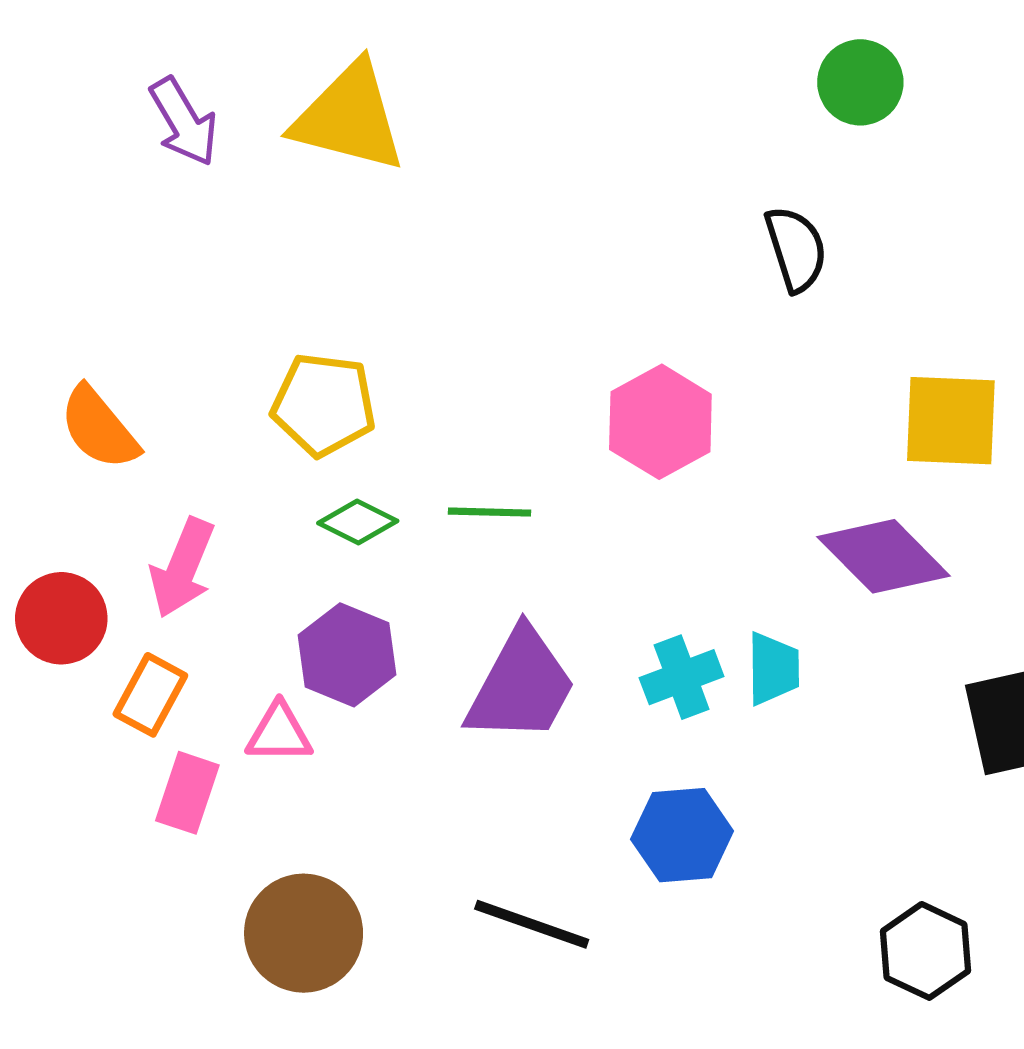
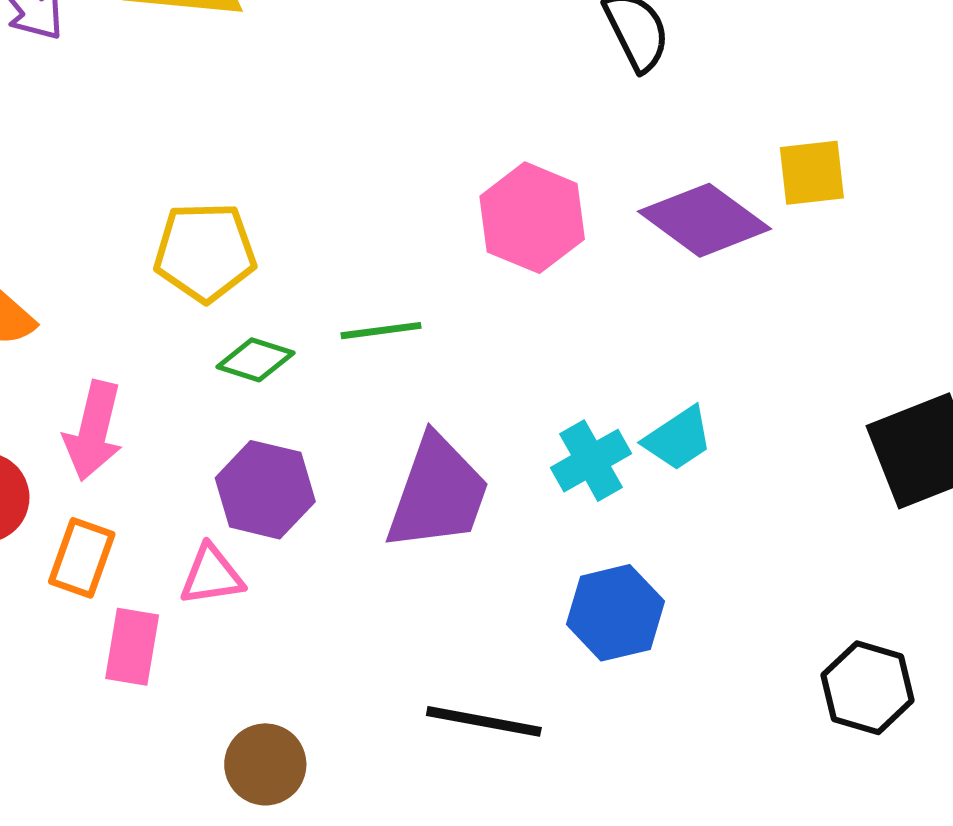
yellow square: (951, 421) -> (812, 173), size x0.7
purple diamond: (884, 556) -> (705, 220), moved
cyan trapezoid: (773, 669) -> (678, 439), turned 66
brown circle: (304, 933) -> (265, 764), size x0.7

